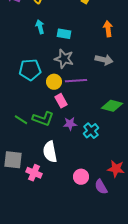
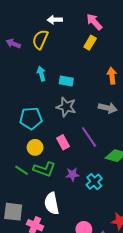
purple line: (76, 81) -> (89, 137), moved, turned 60
yellow circle: (54, 82) -> (35, 147), moved
pink rectangle: (61, 101) -> (63, 142), moved

